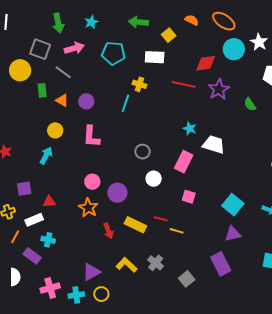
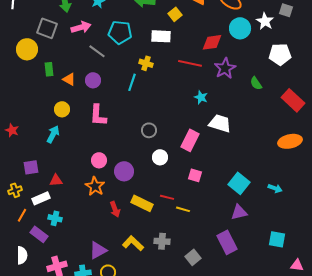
gray line: (63, 72) -> (97, 51), moved
cyan star: (190, 128) -> (201, 97), moved
gray cross: (156, 263) -> (162, 241), turned -35

